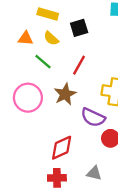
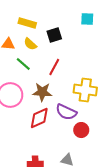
brown star: (65, 94) -> (42, 92), turned 30
red diamond: (62, 148) -> (39, 118), moved

